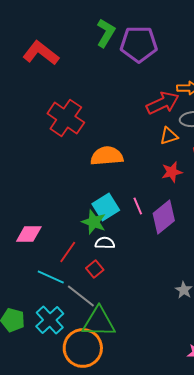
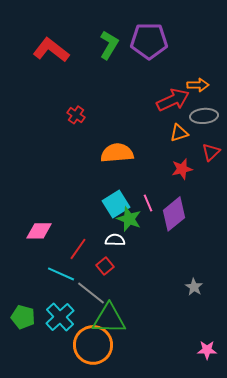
green L-shape: (106, 33) -> (109, 45), moved
red cross: (66, 118) -> (76, 115), size x0.5
green star: (94, 222) -> (129, 219), moved

